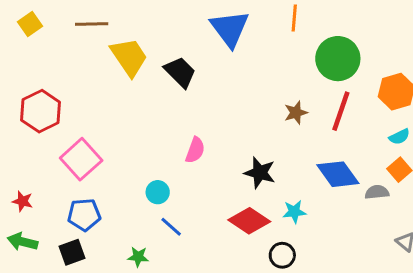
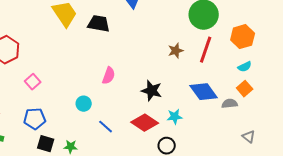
black trapezoid: (180, 72) -> (99, 24), turned -35
pink square: (81, 159) -> (33, 82), size x0.6
blue line: (171, 227) -> (106, 127), moved
black square: (72, 252) -> (46, 144), moved, turned 36

